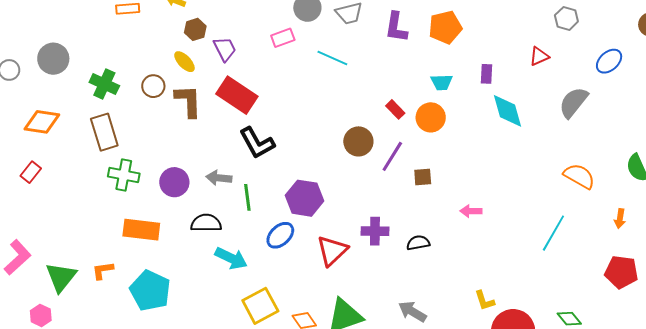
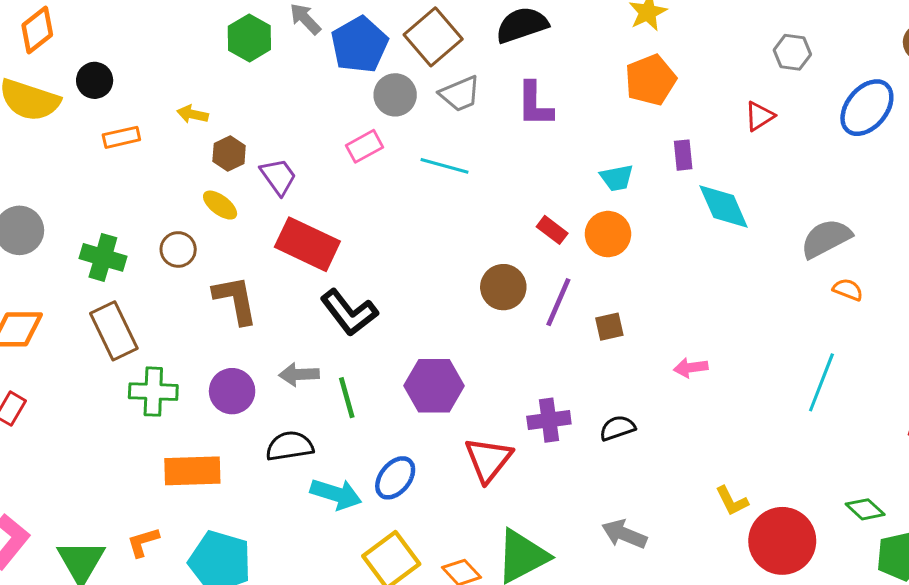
orange pentagon: (445, 27) -> (651, 80), moved
blue ellipse: (609, 61) -> (867, 108), size x1.4
brown L-shape: (188, 101) -> (235, 300), moved
gray semicircle: (573, 102) -> (826, 238), moved, turned 32
orange semicircle: (579, 176) -> (848, 290), size x0.6
blue ellipse: (280, 235) -> (395, 478), moved

